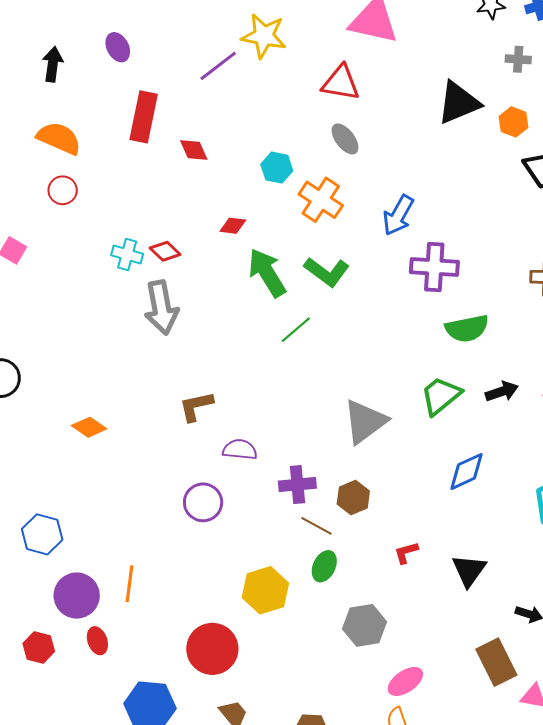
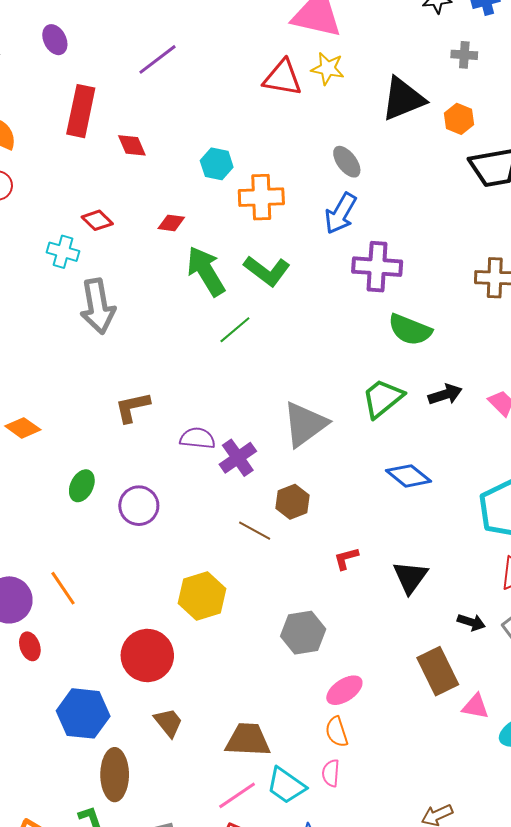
yellow star: (264, 36) -> (328, 68), moved, size x0.7
gray ellipse: (345, 139) -> (347, 162), moved
orange cross: (321, 200) -> (261, 197), turned -36
red diamond: (165, 251) -> (97, 220), moved
green semicircle: (467, 328) -> (410, 330), turned 33
purple semicircle: (240, 450) -> (197, 438), moved
blue diamond: (467, 471) -> (408, 476), turned 63
purple cross: (297, 485) -> (238, 458), moved, turned -30
green ellipse: (324, 566) -> (82, 486), moved
orange line: (129, 584) -> (63, 588), turned -42

